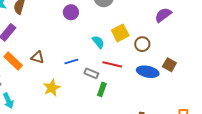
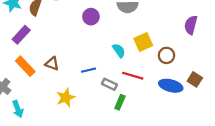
purple semicircle: (163, 15) -> (191, 25), turned -42

